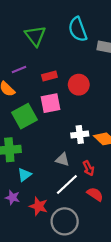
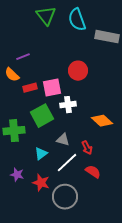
green triangle: (35, 36) -> (46, 16), moved
red rectangle: (49, 76) -> (30, 88), moved
green square: (24, 116) -> (42, 116), moved
white cross: (80, 135) -> (68, 105), moved
cyan triangle: (24, 175) -> (41, 154), moved

